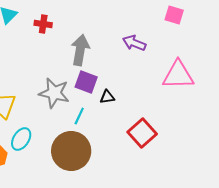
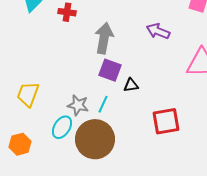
gray star: (54, 93) -> (78, 105), moved, size x0.7
red square: (142, 133) -> (166, 121), turned 32
cyan ellipse: (21, 139) -> (62, 127), moved

